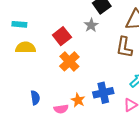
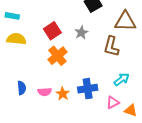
gray star: (91, 25) -> (81, 33), moved
pink semicircle: (61, 109) -> (45, 92), moved

